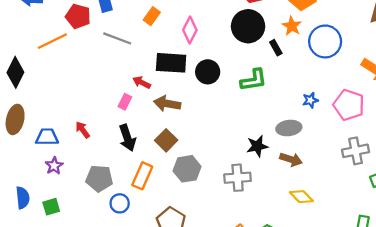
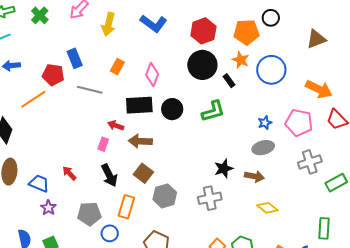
gray ellipse: (289, 128) -> (263, 148), moved
blue trapezoid: (47, 137) -> (39, 183), turned 30

